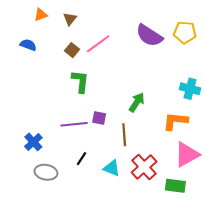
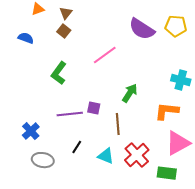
pink line: (98, 44) -> (105, 55), moved
brown square: (72, 50) -> (64, 31), moved
green L-shape: (80, 81) -> (59, 73), moved, turned -150

